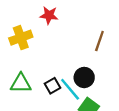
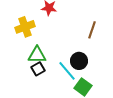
green triangle: (21, 83) -> (37, 55), moved
black square: (52, 86) -> (38, 69), moved

